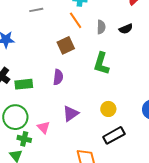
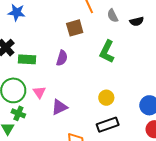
gray semicircle: (101, 27) -> (113, 16), turned 144
purple triangle: (71, 114) -> (59, 107), moved
pink triangle: (44, 127) -> (39, 92), moved

